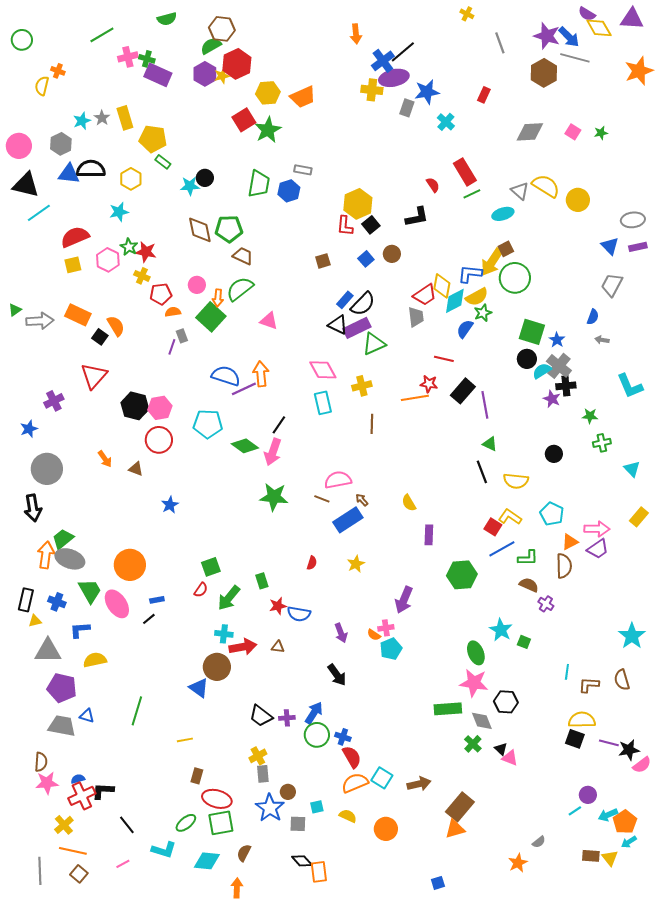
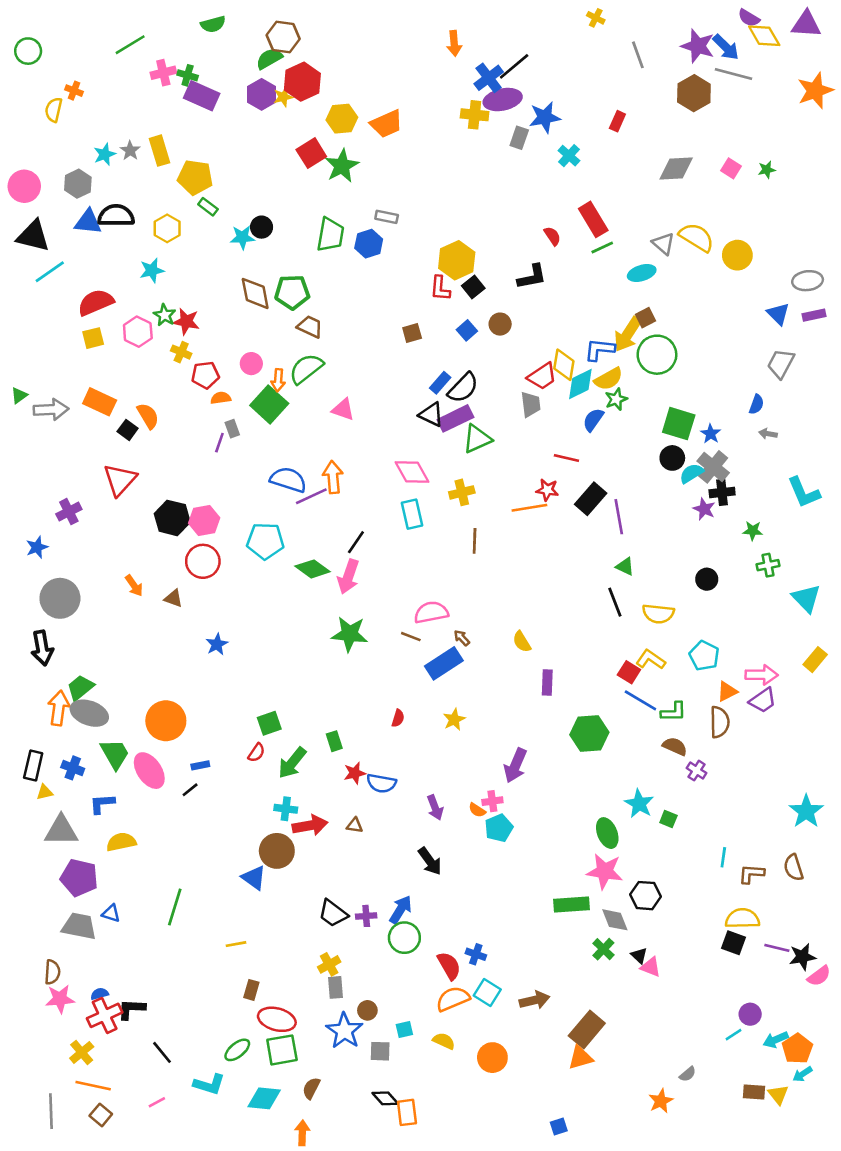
cyan triangle: (632, 469) -> (806, 598), size x1.4
blue line: (502, 549) -> (640, 700), turned 60
blue cross: (343, 737) -> (476, 954), moved

